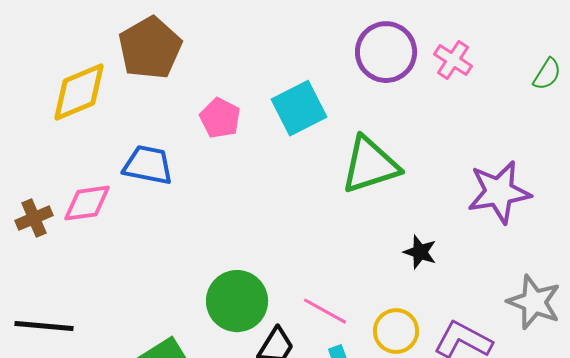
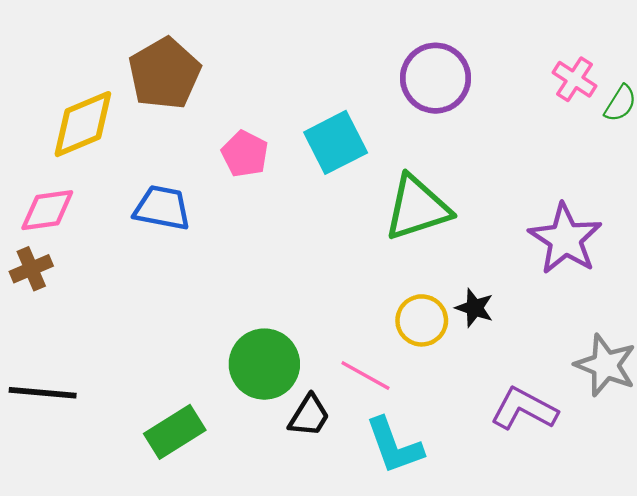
pink cross: (453, 60) -> (574, 79), moved
purple star: (499, 192) -> (565, 239), turned -30
pink diamond: (87, 203) -> (47, 210), moved
yellow circle: (396, 331) -> (422, 320), moved

